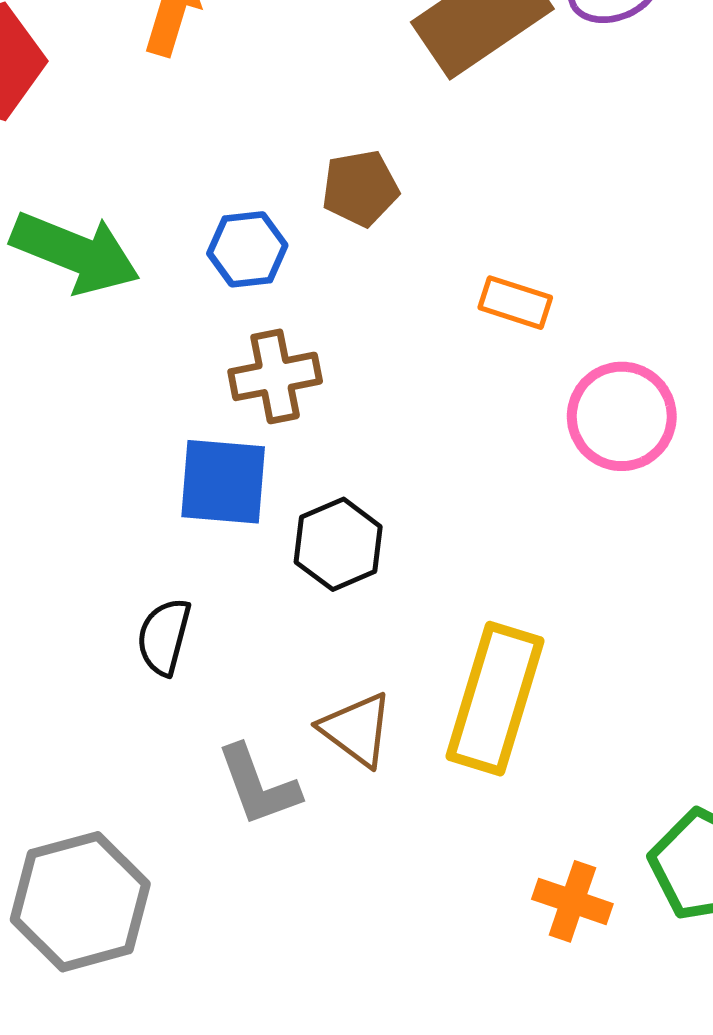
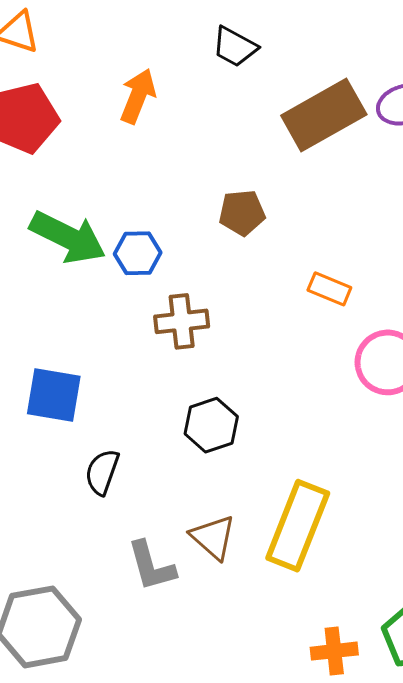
blue hexagon: (247, 249) -> (138, 253), moved
blue square: (223, 482) -> (54, 395), moved
orange cross: (572, 901) -> (334, 651), turned -30

